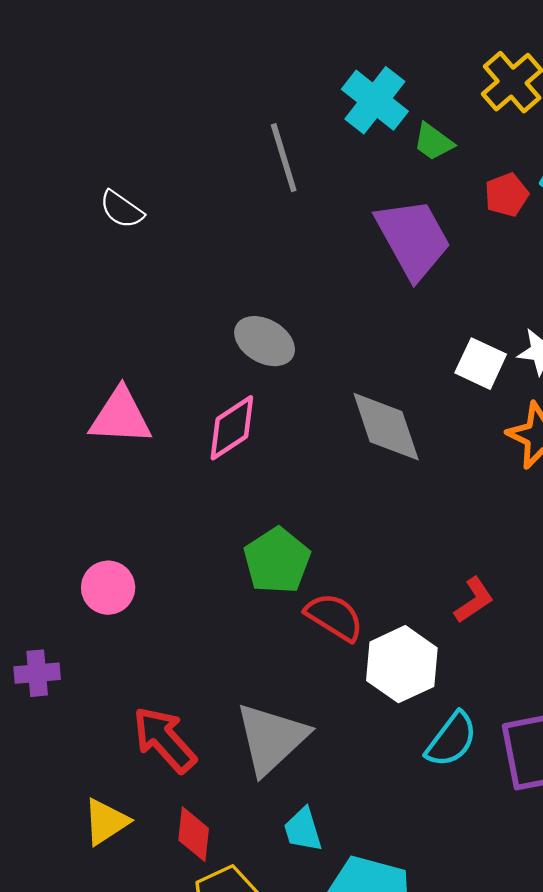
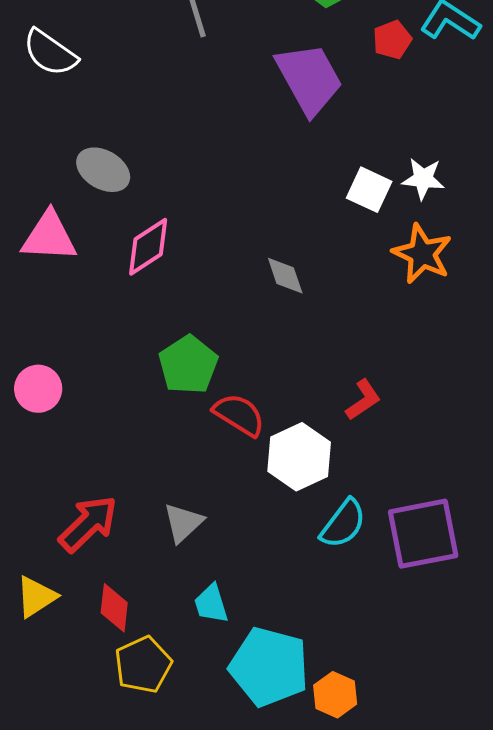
white semicircle: (122, 209) -> (50, 53), size x1.4
gray ellipse: (265, 341) -> (103, 170), moved
gray diamond: (386, 427) -> (285, 276), moved, size x0.6
gray triangle: (271, 738) -> (183, 523), size x0.6
red arrow: (164, 740) -> (88, 524), turned 88

